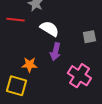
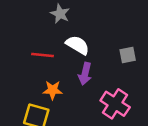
red line: (15, 20) -> (43, 55), moved

